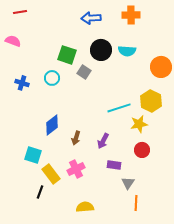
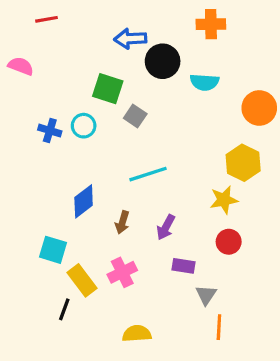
red line: (20, 12) -> (47, 19), moved
blue arrow: (91, 18) -> (130, 39), moved
black circle: (101, 50) -> (163, 61), moved
blue cross: (22, 83) -> (50, 131), moved
cyan line: (119, 108) -> (148, 174), moved

